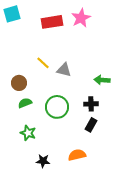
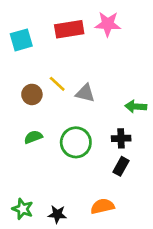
cyan square: (12, 14) -> (21, 40), moved
pink star: (81, 18) -> (108, 24), turned 30
brown circle: (19, 83) -> (32, 94), moved
green star: (28, 133) -> (23, 209), moved

